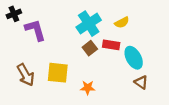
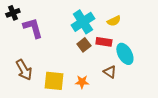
yellow square: (58, 73) -> (54, 81), moved
brown triangle: (141, 82) -> (110, 72), moved

